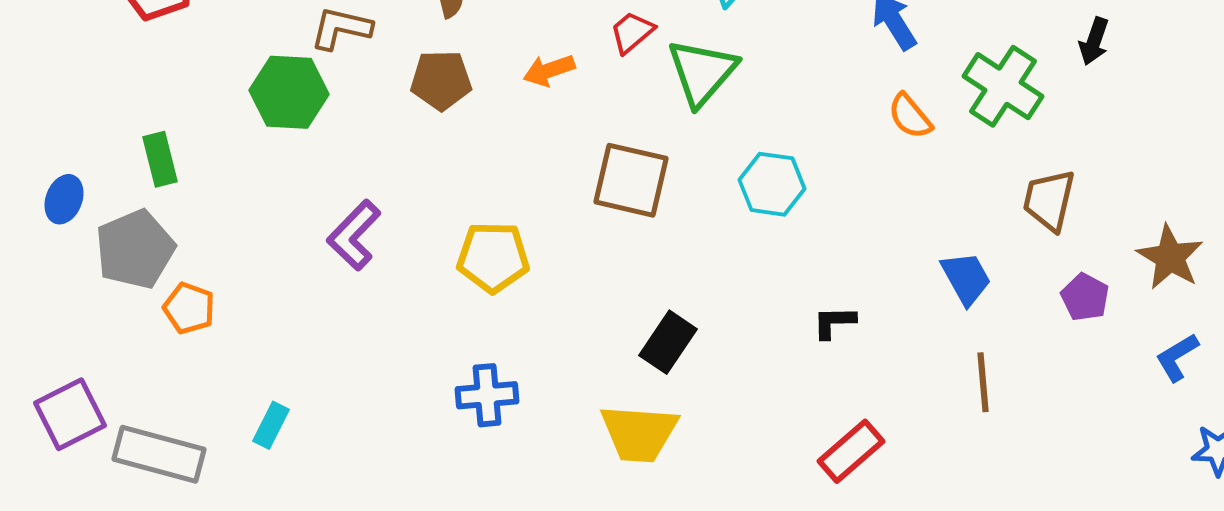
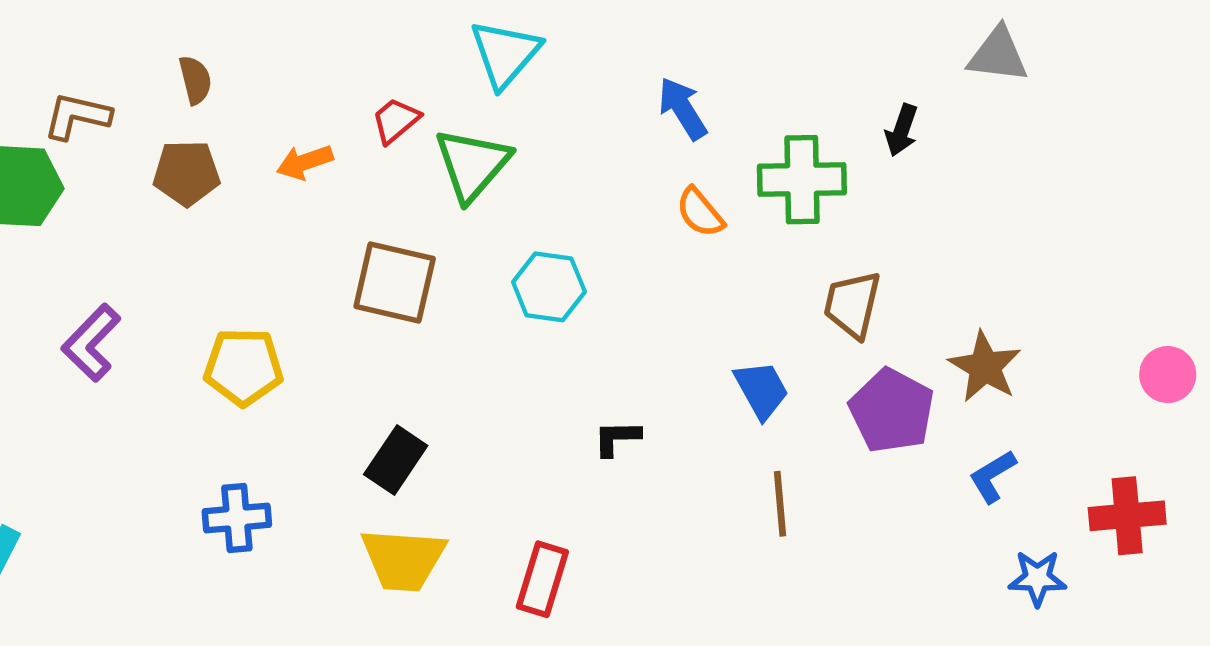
green cross: (1003, 86) -> (802, 180), turned -34
purple pentagon: (1085, 297) -> (892, 411), size x1.6
black rectangle: (668, 342) -> (396, 460), moved
red rectangle: (851, 451) -> (542, 579), moved, turned -32

